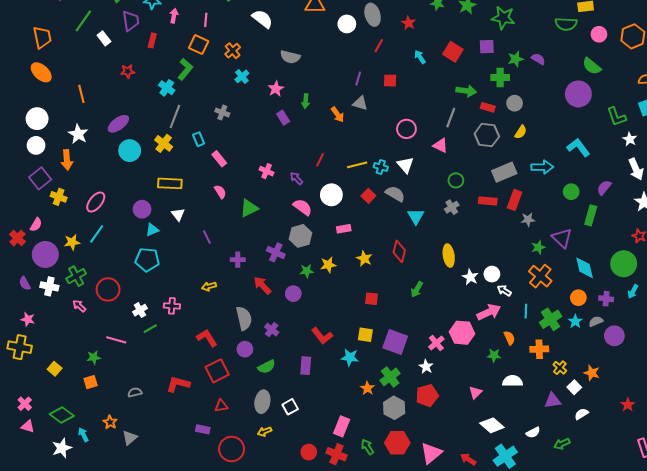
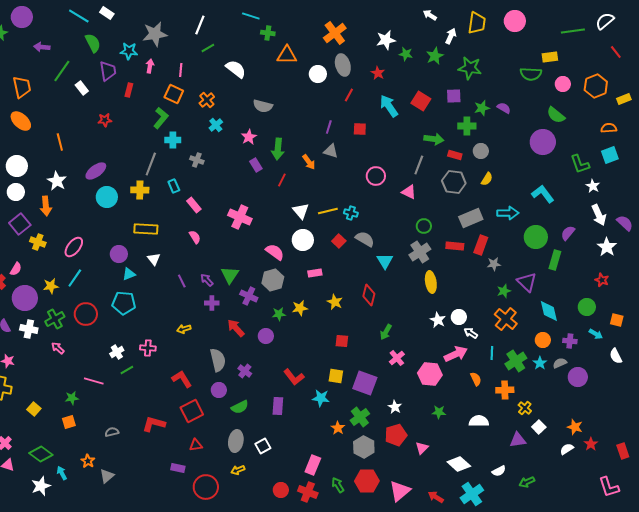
cyan arrow: (420, 57) -> (389, 106), size x1.6
cyan cross: (167, 88) -> (173, 140), moved, turned -35
green arrow: (306, 101) -> (278, 149), size x1.5
yellow cross: (164, 143) -> (140, 190), turned -36
red line: (320, 160) -> (282, 180), moved
white triangle: (405, 165) -> (301, 211), moved
pink cross: (267, 171) -> (240, 217), size x1.6
purple arrow: (296, 178) -> (207, 280), moved
green circle: (571, 192) -> (536, 237), size x1.5
gray cross: (452, 207) -> (420, 252), size x1.5
green triangle: (249, 208) -> (230, 275), moved, turned -30
yellow ellipse: (449, 256) -> (431, 282), moved
green circle: (624, 264) -> (587, 307), size x0.7
red circle: (108, 289) -> (86, 314), moved
cyan arrow: (633, 292) -> (596, 334), turned -88
pink cross: (436, 343) -> (397, 358), moved
green star: (494, 355) -> (439, 412), moved
orange star: (592, 373) -> (575, 427), moved
pink triangle: (475, 392) -> (422, 448), moved
white semicircle: (581, 414) -> (567, 449), moved

